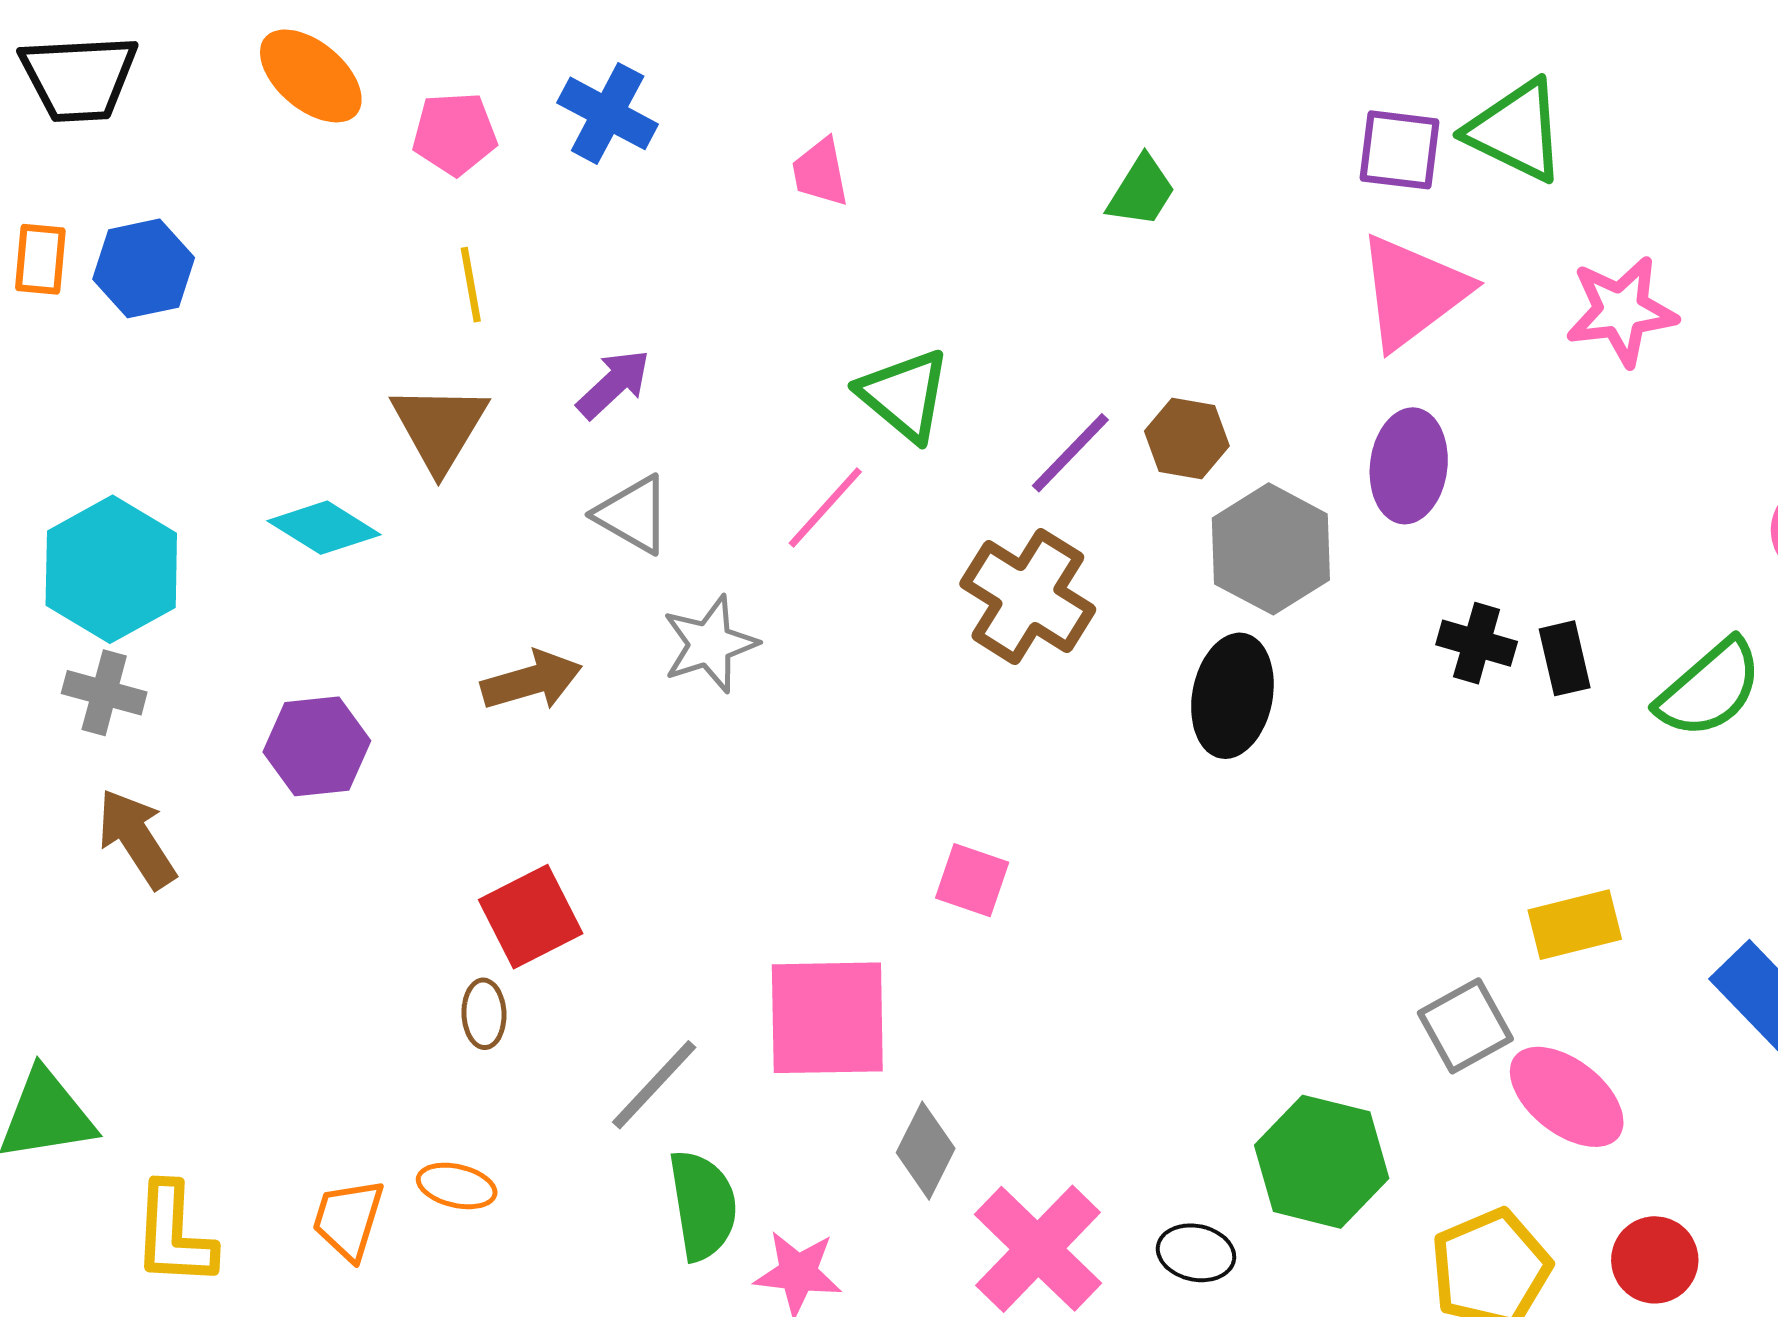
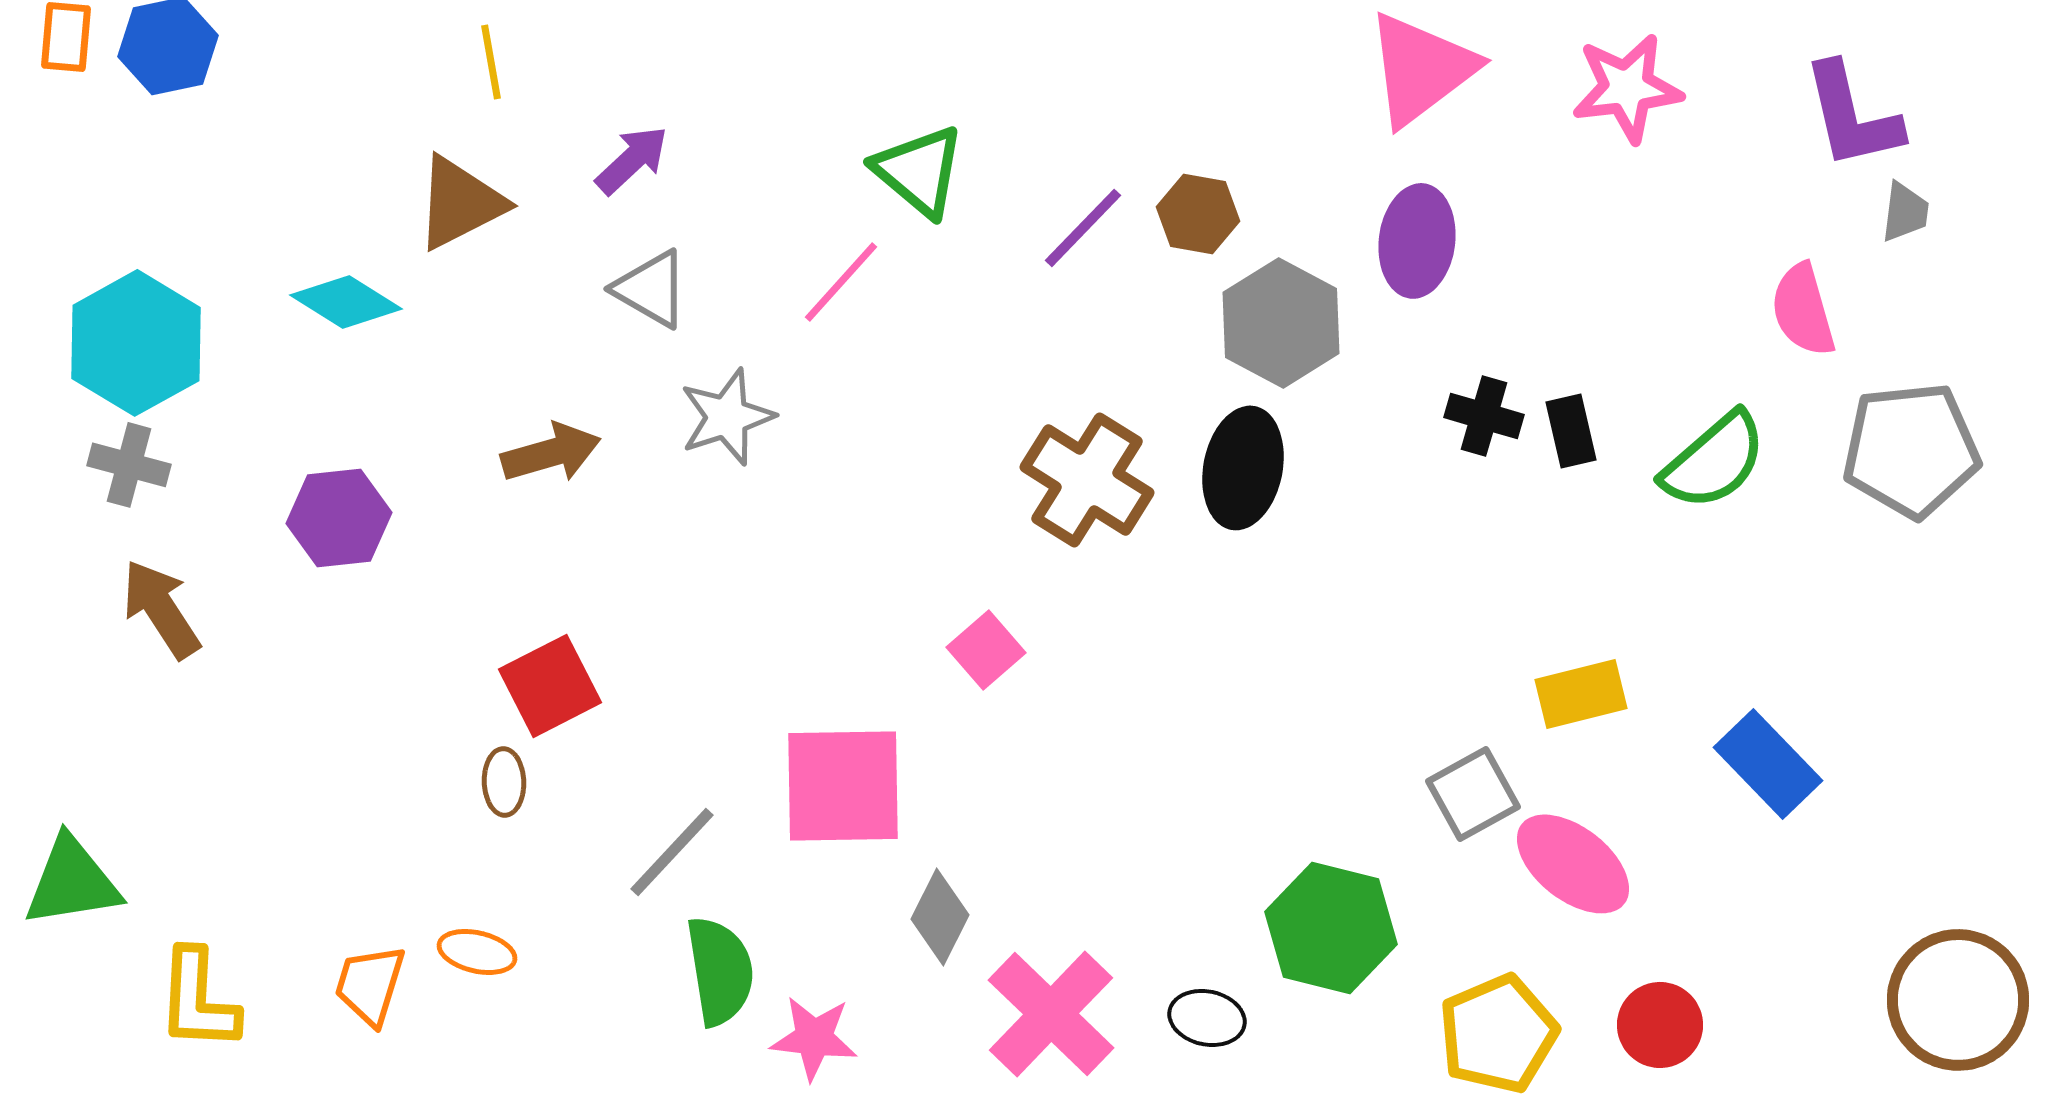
brown triangle: (439, 427) -> (460, 203), turned 32
brown cross: (1028, 597) -> (1087, 480), moved
pink square: (972, 880) -> (986, 650), turned 30

